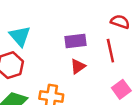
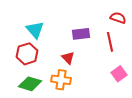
red triangle: (78, 66) -> (68, 58), moved, turned -40

